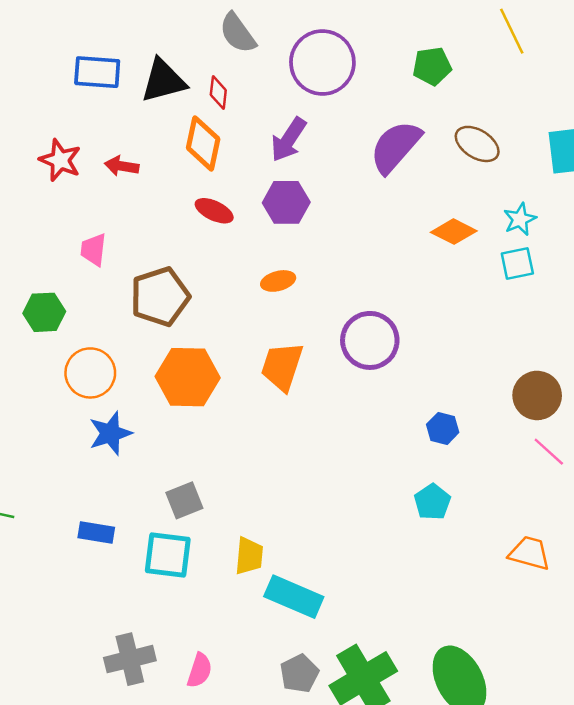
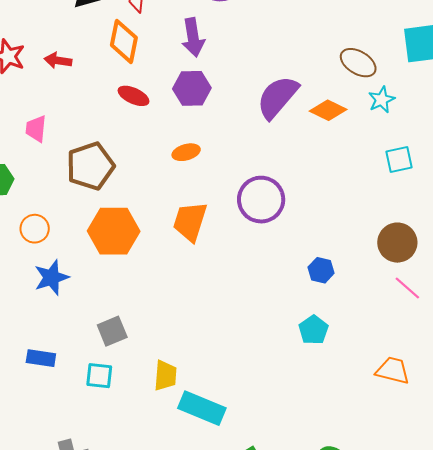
purple arrow: (288, 140) -> (193, 37), turned -42
brown ellipse: (477, 144) -> (358, 63), moved
purple semicircle: (395, 147) -> (278, 97), moved
cyan square: (517, 263) -> (399, 160), moved
orange circle: (90, 373) -> (35, 229), size x0.7
cyan square: (168, 555) -> (99, 376), size x0.7

